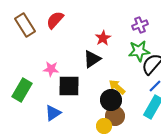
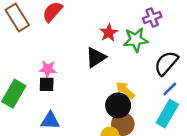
green star: (139, 51) -> (136, 40), moved
black square: (69, 86) -> (47, 84), moved, size x0.6
blue triangle: (53, 113) -> (50, 121), turned 36

